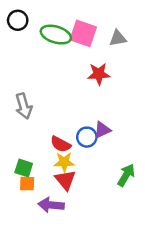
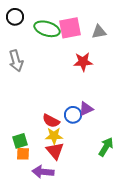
pink square: (83, 33) -> (70, 28), turned -30
gray arrow: (24, 106) -> (16, 61), moved
green square: (24, 168) -> (20, 141), turned -35

